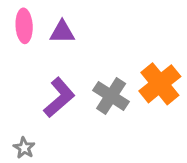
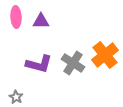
purple L-shape: (59, 98) -> (39, 64), turned 56

